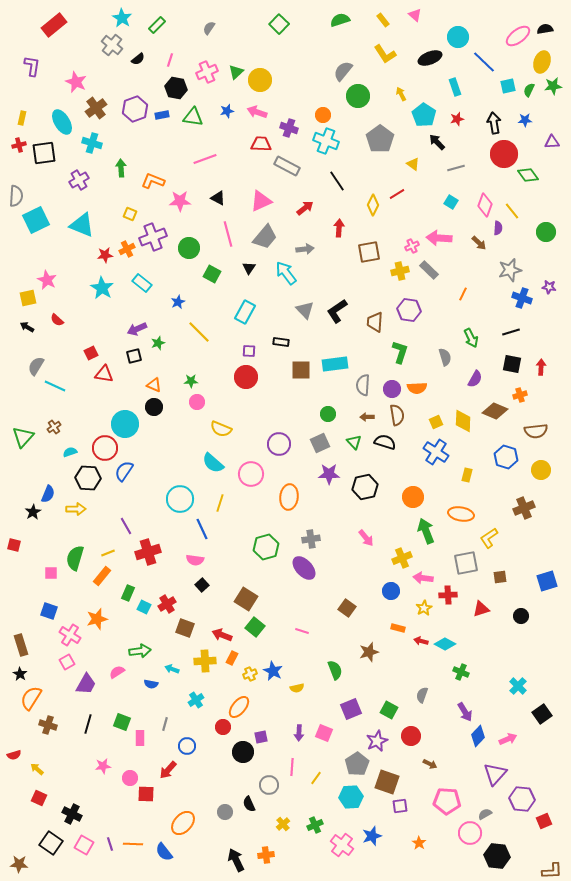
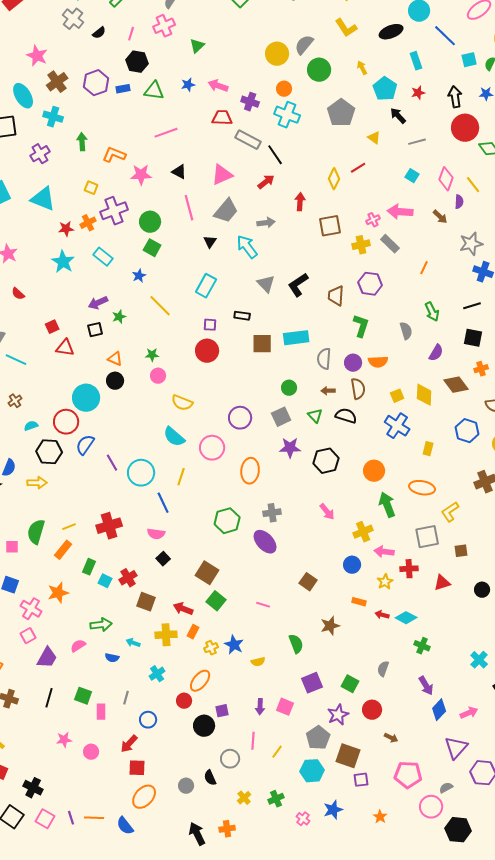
pink cross: (207, 72) -> (164, 26), moved
yellow circle: (260, 80) -> (277, 54), moved
black line: (337, 181) -> (275, 155), moved
green square: (212, 274) -> (152, 248), moved
brown diamond: (495, 411) -> (456, 385), turned 30
purple line: (126, 526) -> (112, 463), moved
red square: (146, 794) -> (137, 768), moved
pink cross: (342, 845) -> (303, 819), size x0.6

